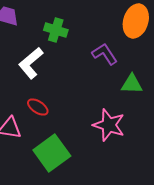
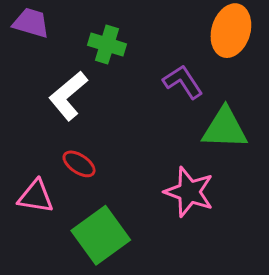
green triangle: (132, 84) -> (225, 128), size x1.4

